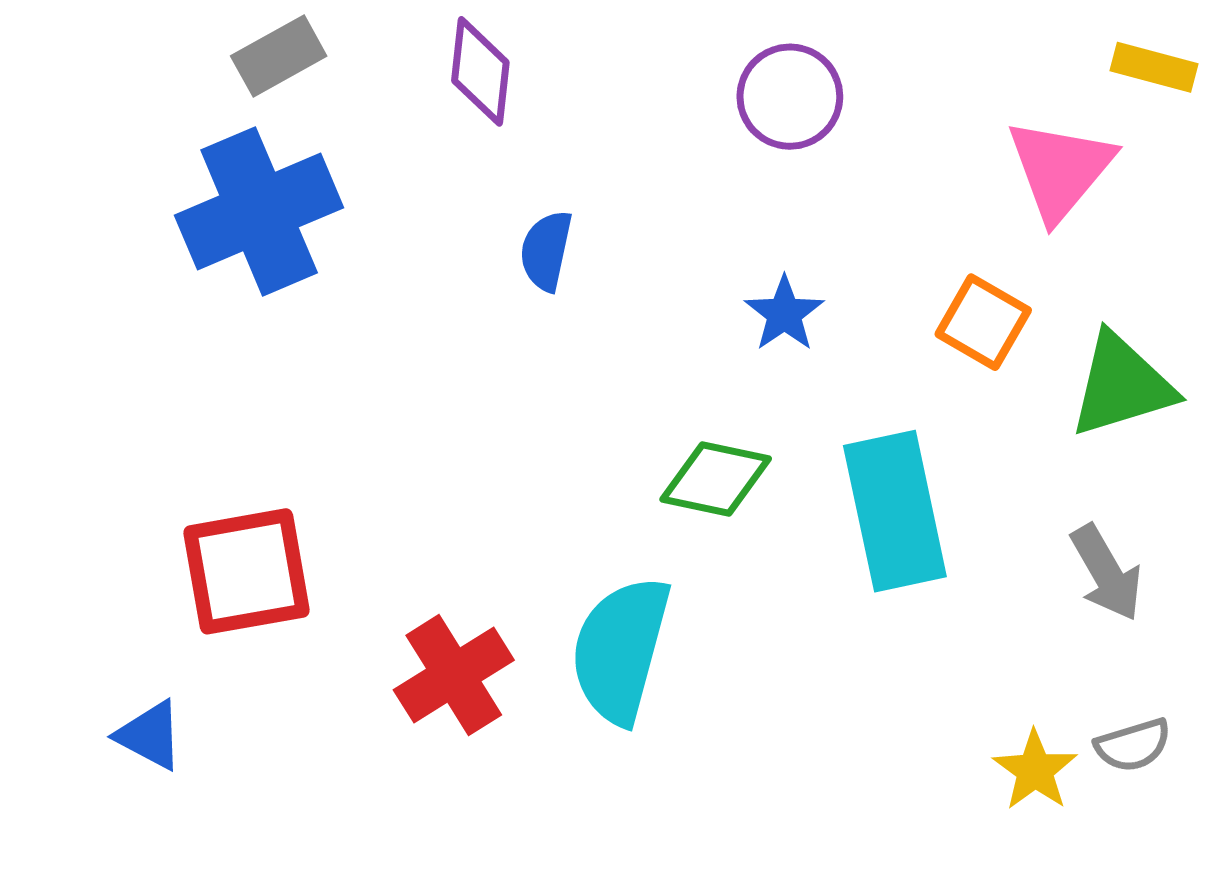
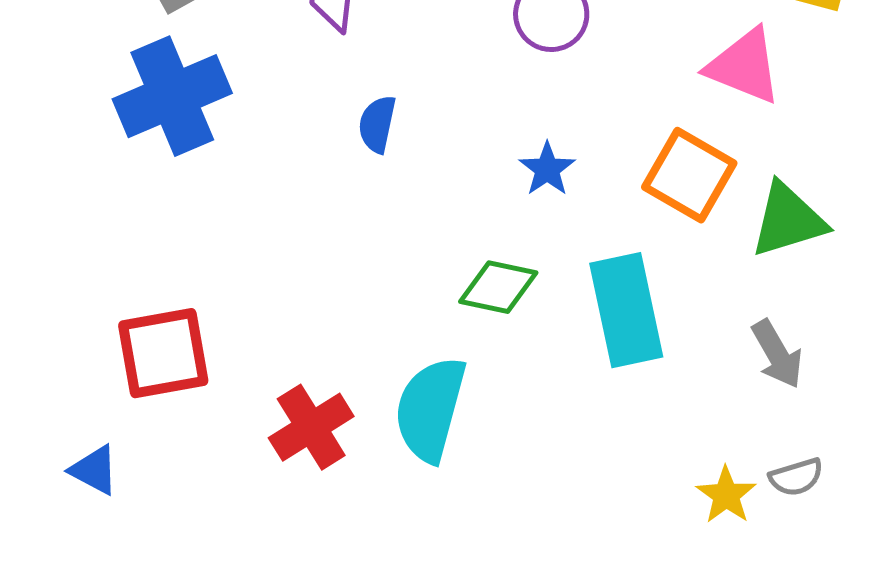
pink triangle: (1060, 169) -> (744, 66), turned -48
orange square: (983, 322) -> (689, 175), size x1.4

